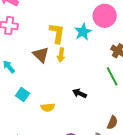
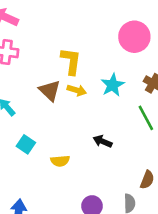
cyan star: (83, 32) -> (113, 85), moved
yellow arrow: (61, 55) -> (77, 90), turned -80

